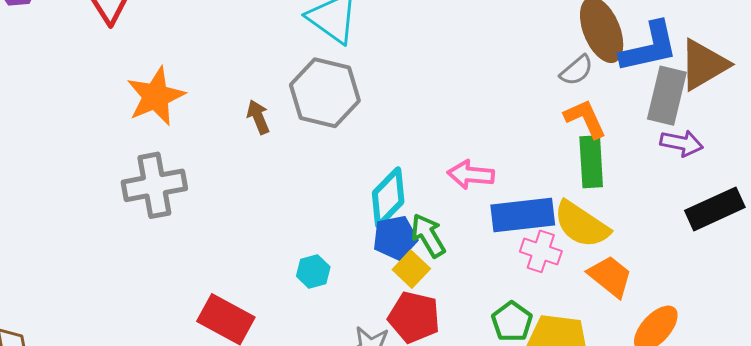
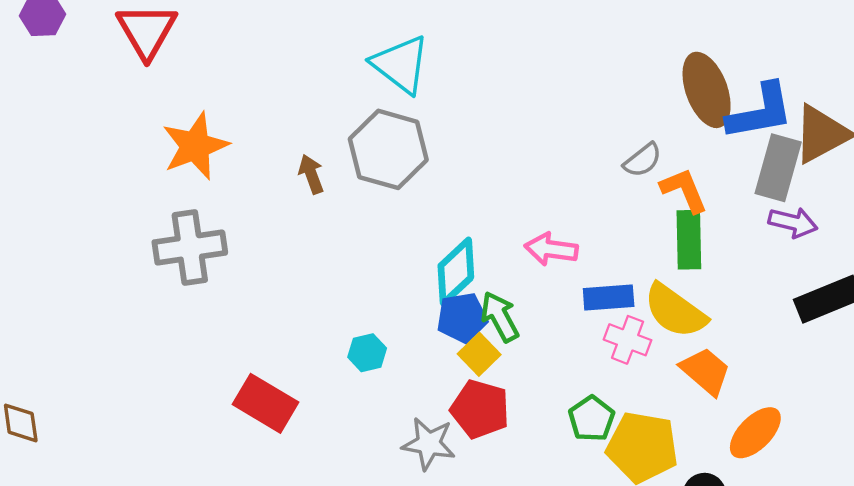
gray semicircle: (577, 70) -> (643, 160), moved
blue rectangle: (523, 215) -> (609, 297), size x0.7

